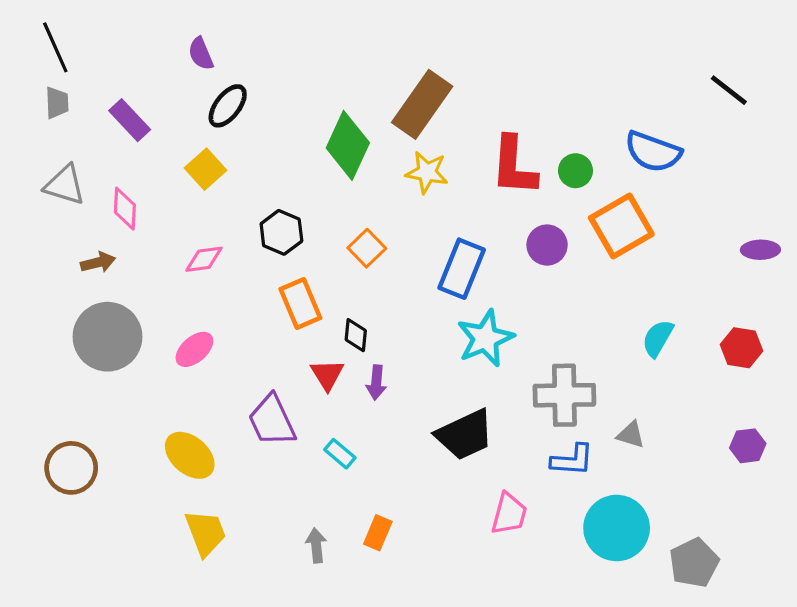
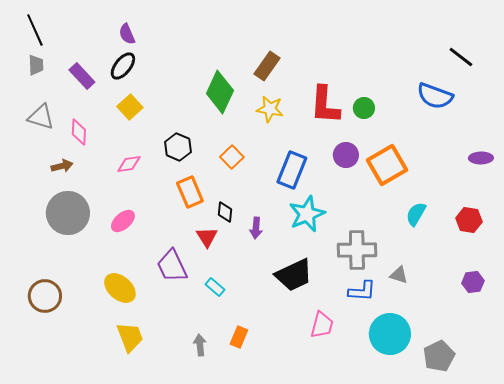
brown rectangle: (422, 104) -> (267, 66), size x0.7
black ellipse: (228, 106) -> (123, 66), moved
blue semicircle: (653, 152) -> (435, 96), moved
orange square: (621, 226) -> (387, 165), moved
purple arrow: (376, 383) -> (256, 228), moved

